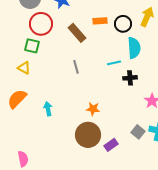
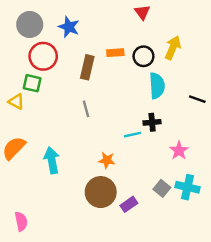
brown rectangle: (77, 33) -> (87, 67), turned 54
cyan line: (114, 63) -> (132, 135), moved
yellow triangle: (24, 68) -> (16, 102), moved
cyan arrow: (48, 109) -> (52, 160), size x1.5

